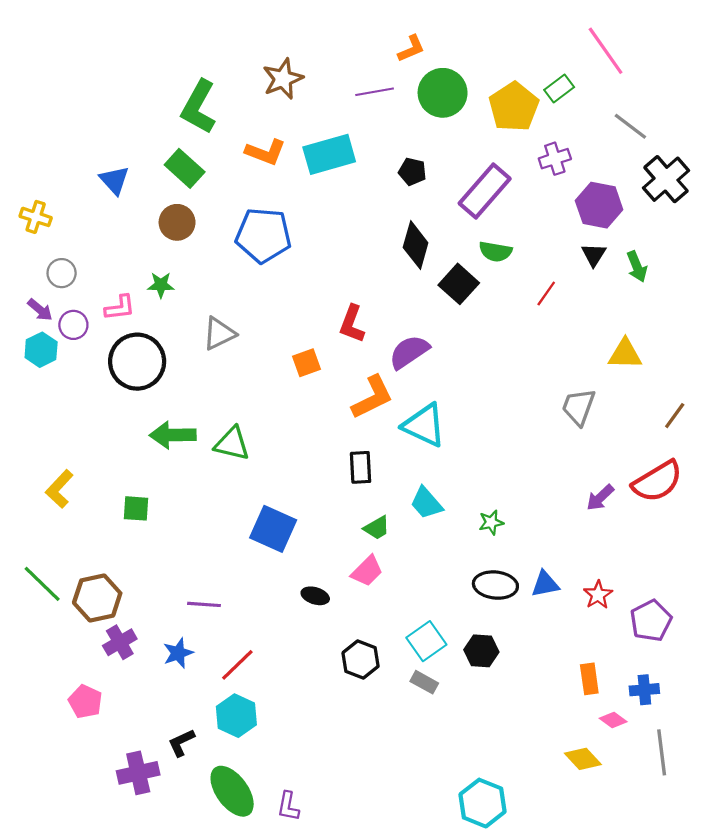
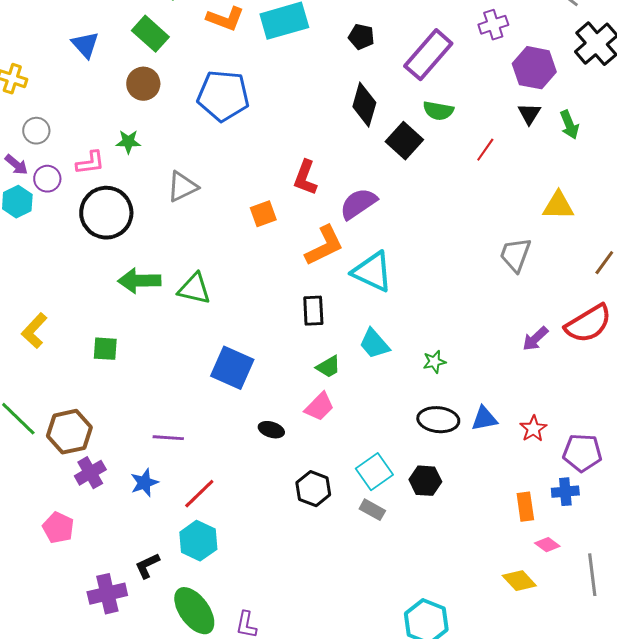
purple pentagon: (651, 621) -> (582, 453), turned 30
blue cross: (644, 690) -> (565, 492), moved

